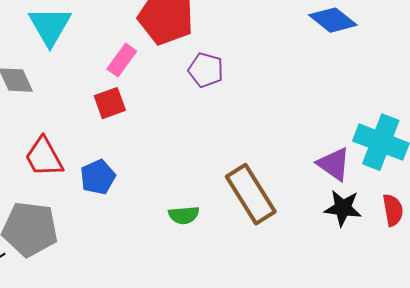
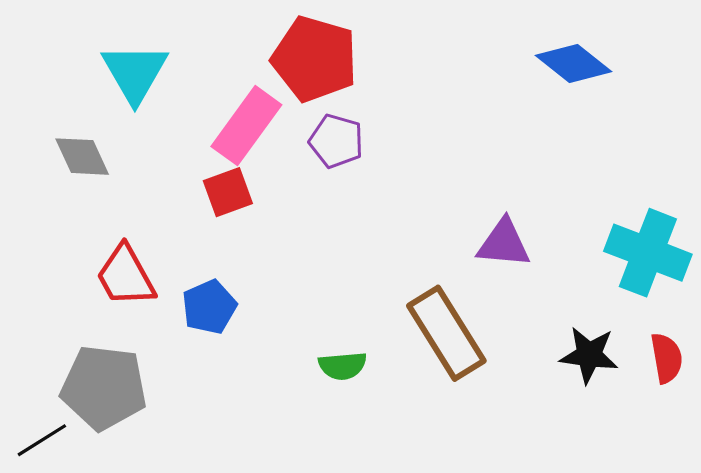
pink rectangle: (122, 60) -> (246, 126), size x1.5
purple pentagon: (206, 70) -> (336, 141), moved
purple triangle: (334, 164) -> (504, 243), moved, turned -30

